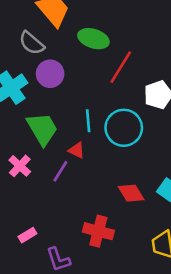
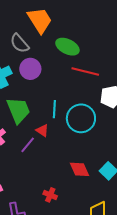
red line: (121, 67) -> (85, 72), turned 64
red cross: (98, 231) -> (50, 195), size x0.6

